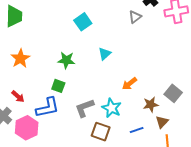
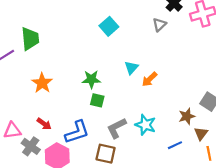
cyan square: (83, 22) -> (109, 26), moved
orange arrow: (129, 84) -> (150, 79), moved
green square: (58, 86) -> (97, 100), moved
brown square: (101, 132) -> (106, 154), moved

